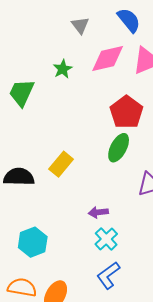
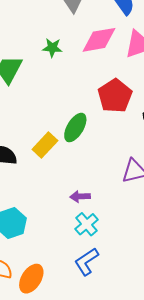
green star: (63, 69) -> (52, 48), turned 30
green ellipse: (119, 148) -> (75, 128), moved

